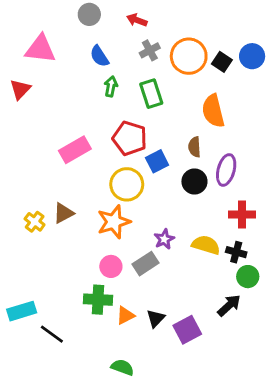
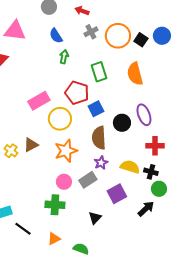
green rectangle: (151, 94) -> (99, 72), moved
brown semicircle: (194, 147) -> (99, 138), moved, size x1.6
purple ellipse: (226, 170) -> (144, 115), turned -35
yellow circle: (127, 184) -> (60, 119), moved
orange triangle: (125, 315) -> (54, 239), moved
purple square: (187, 330) -> (117, 194), moved
green semicircle: (122, 367) -> (81, 249), moved

